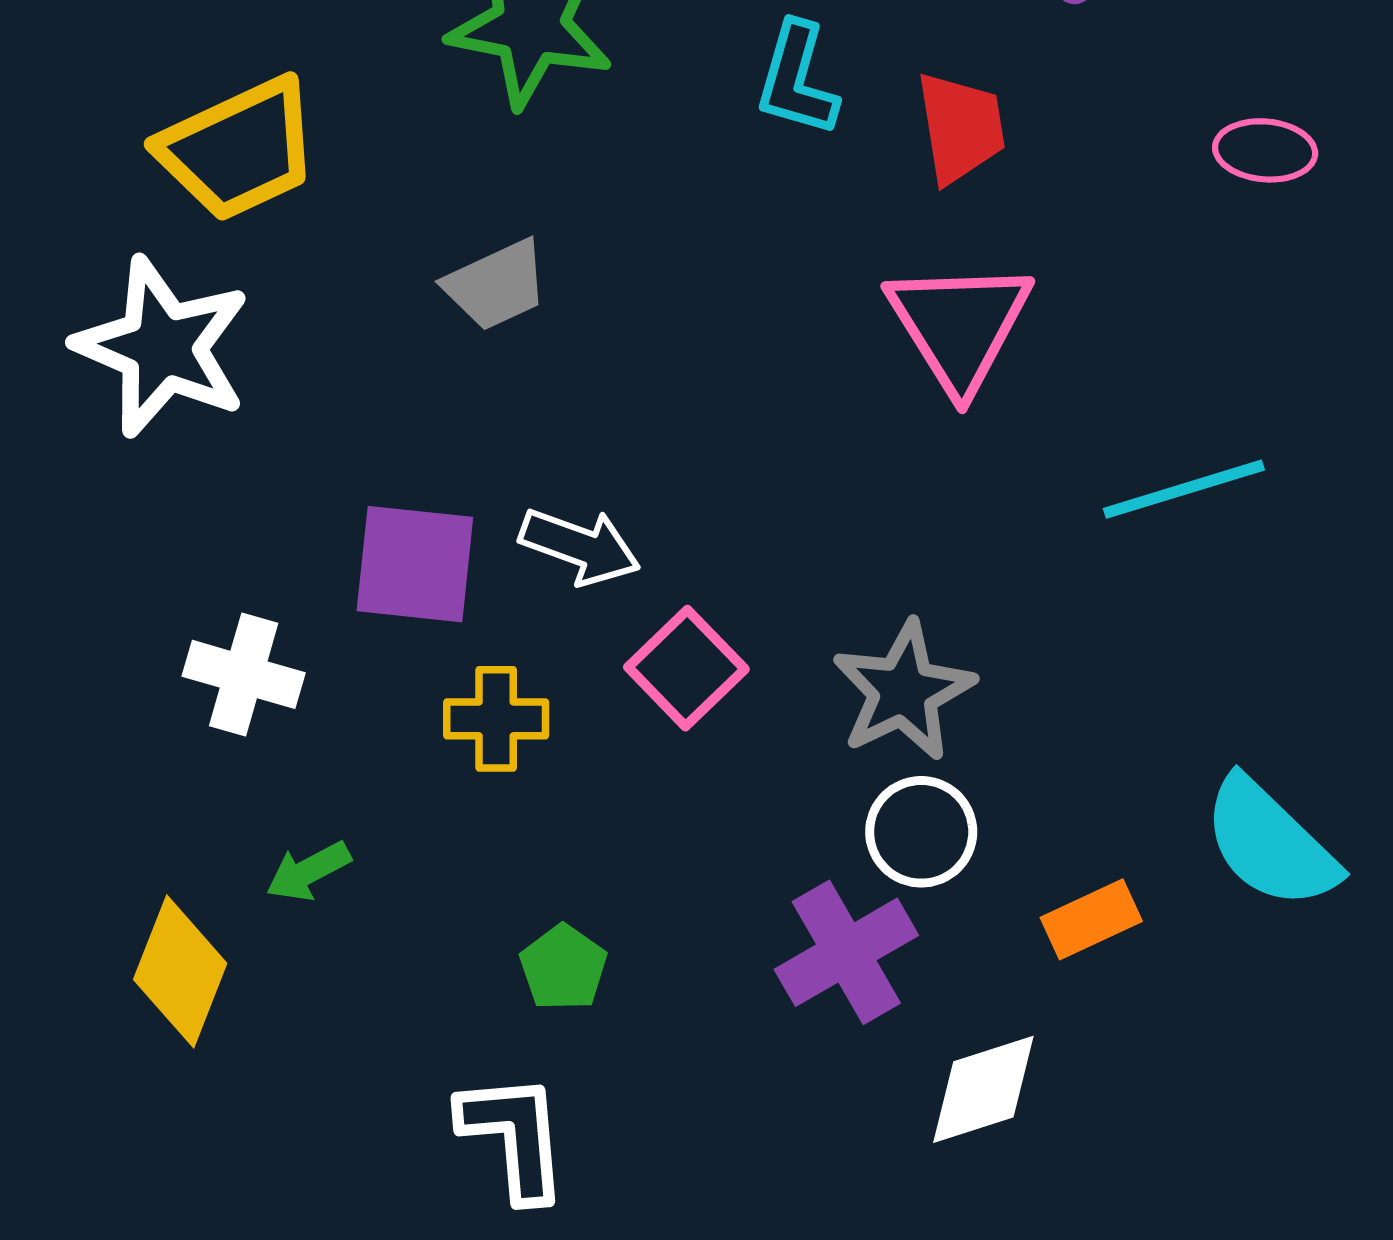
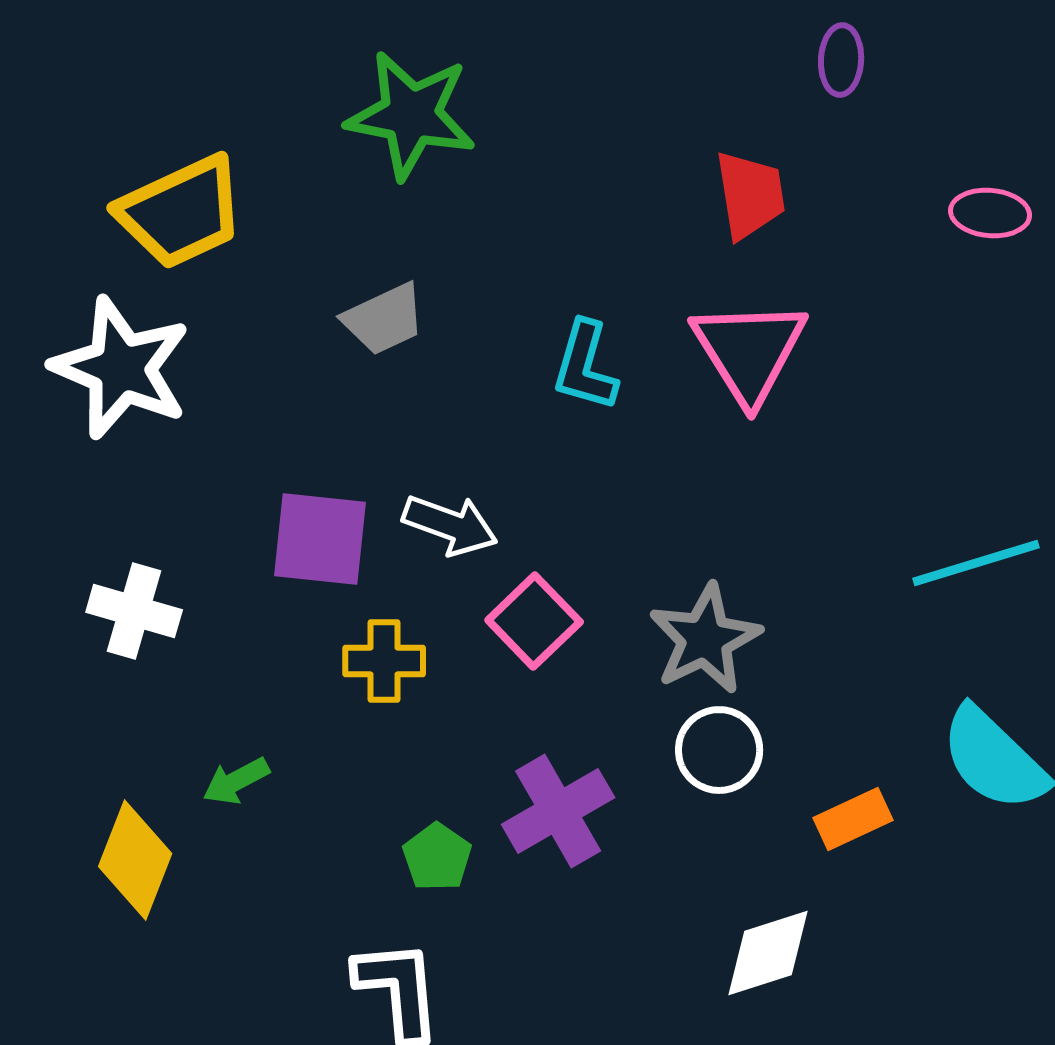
cyan L-shape: (797, 79) -> (585, 366), moved
cyan line: (1184, 489) -> (976, 563), moved
white cross: (244, 674) -> (134, 611), moved
purple cross: (846, 952) -> (558, 811), moved

